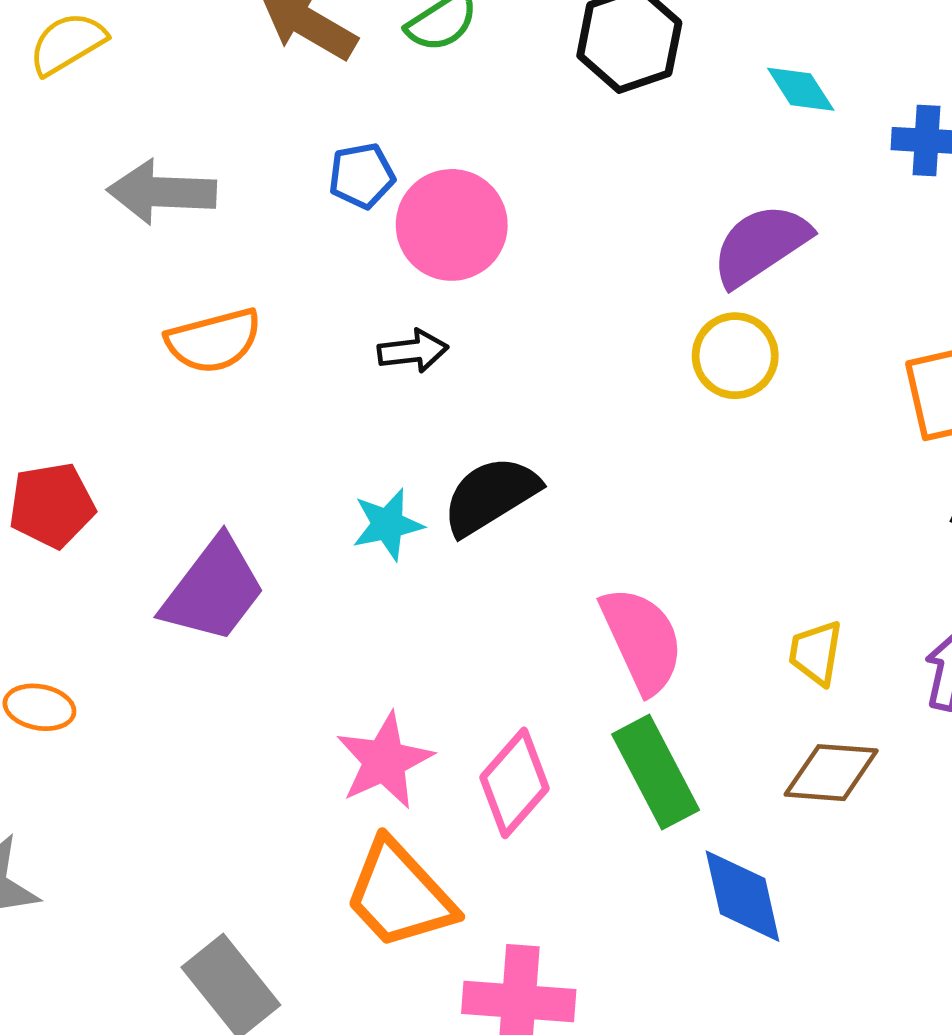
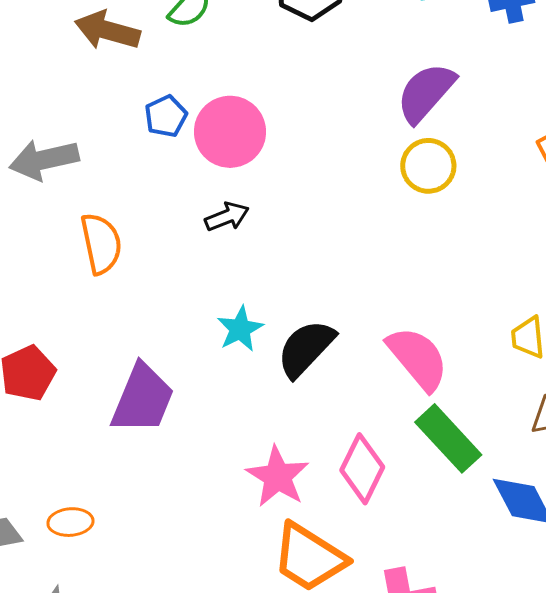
orange semicircle: (214, 341) -> (101, 244), turned -72
black semicircle: (491, 496) -> (306, 348), moved
orange ellipse: (39, 707) -> (70, 522), moved

